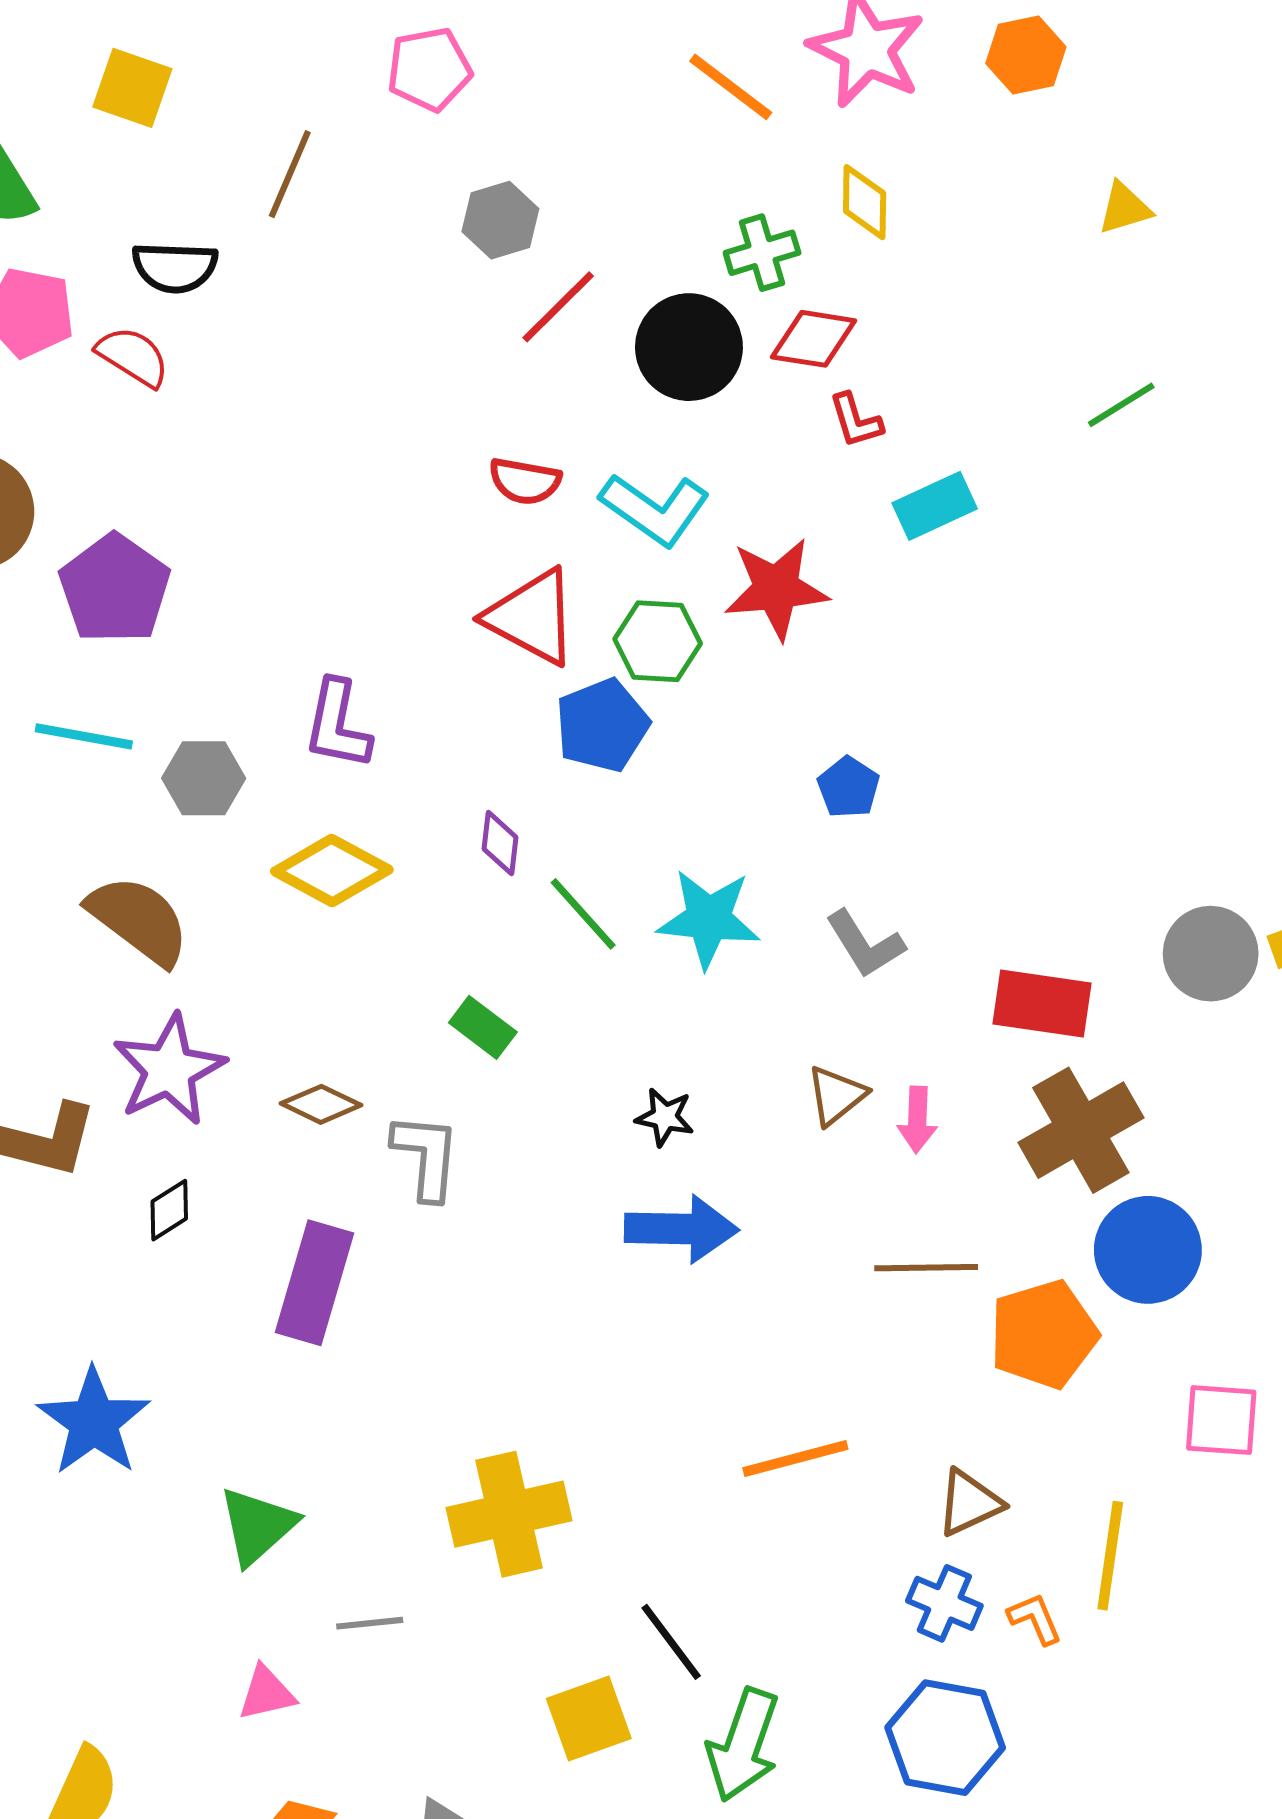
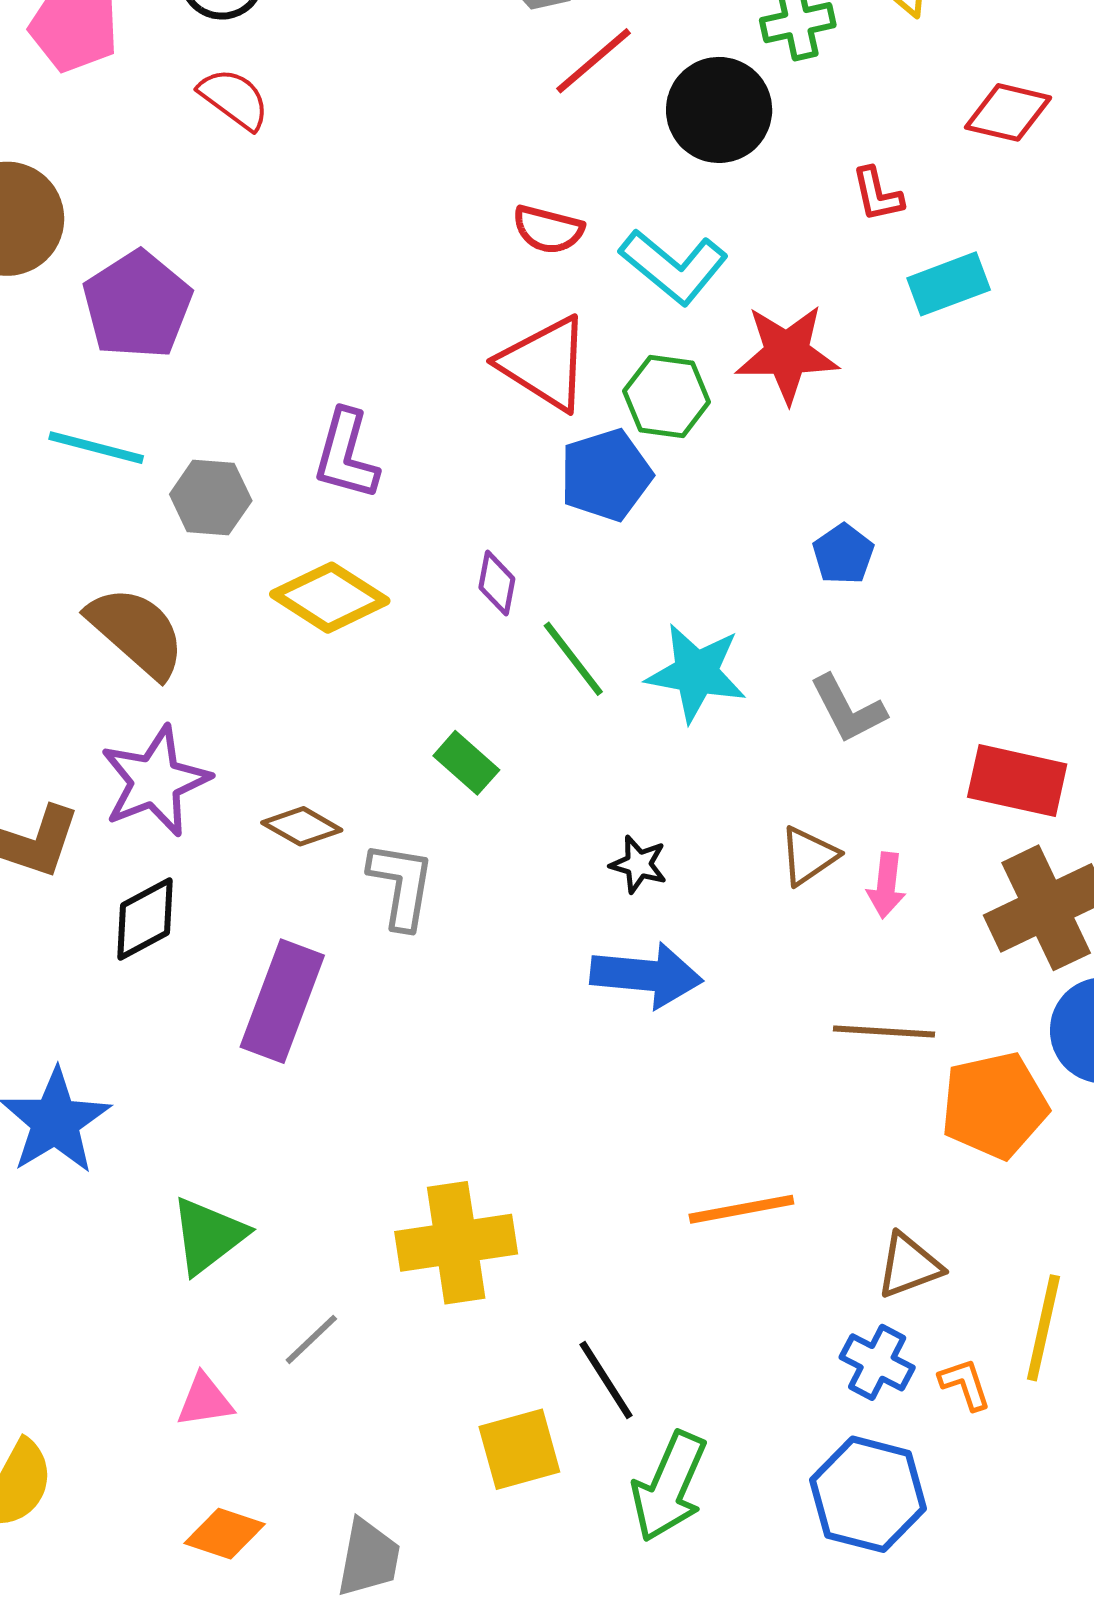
red diamond: (814, 339) -> (1008, 112), moved
red semicircle: (133, 357) -> (234, 99), moved
black diamond: (169, 1210) -> (145, 919), size x1.4
gray line: (370, 1623) -> (311, 1339), turned -42

